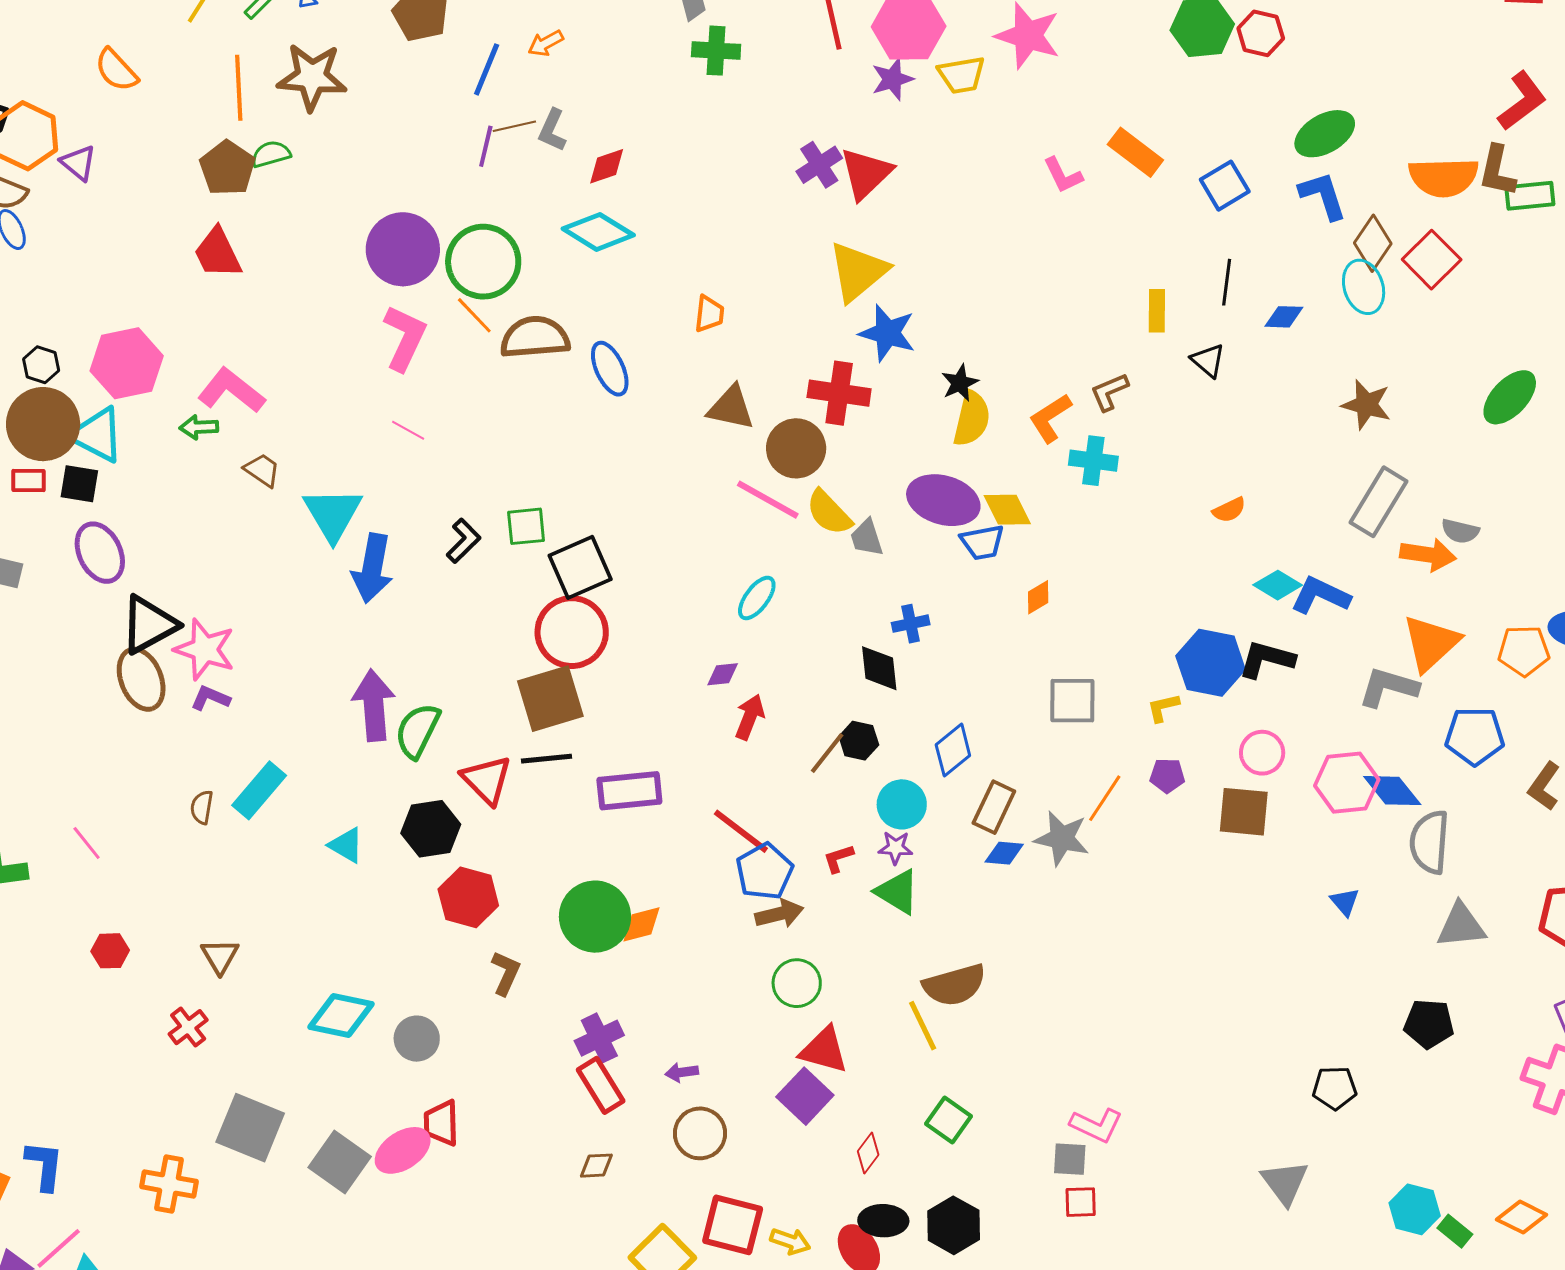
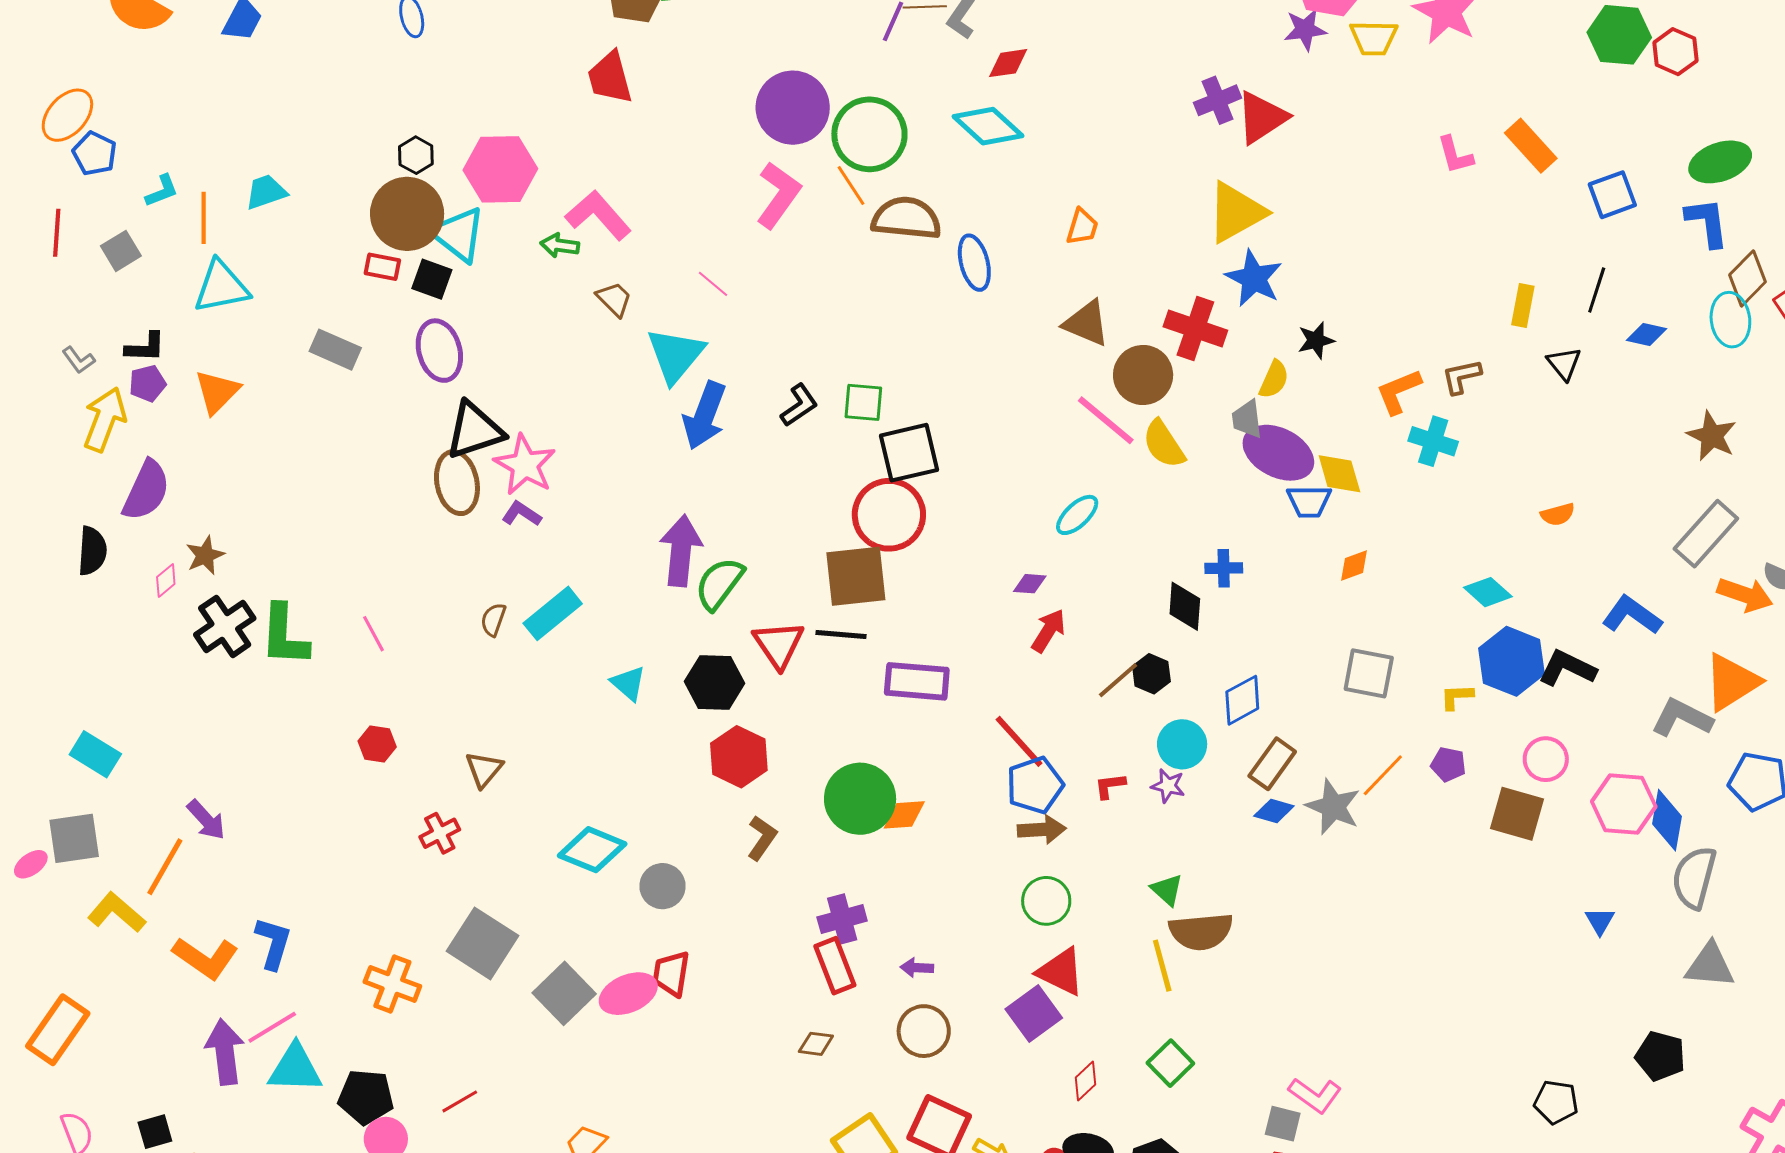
yellow semicircle: (972, 419) -> (1274, 379), moved, size x0.7
pink line: (408, 430) -> (713, 284), moved
gray trapezoid: (867, 538) -> (1247, 419), moved
cyan diamond: (1278, 585) -> (1488, 592), moved
blue diamond: (1392, 791) -> (1667, 820), turned 38
green triangle: (897, 892) -> (1167, 890), moved, size x0.7

